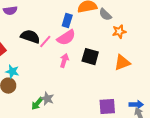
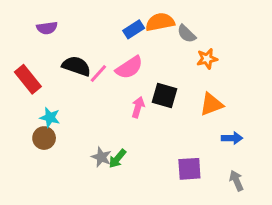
blue rectangle: (67, 21) -> (134, 29), moved, turned 40
pink arrow: (64, 61) -> (138, 107), moved
green arrow: (37, 104) -> (117, 159), moved
blue arrow: (136, 105) -> (232, 138), moved

